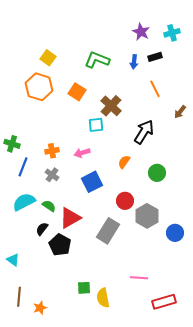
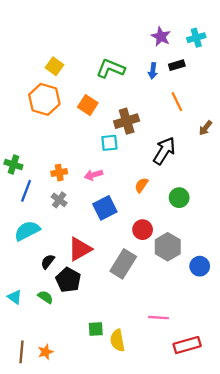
brown cross: (111, 106) -> (127, 121), turned 30
green semicircle: (49, 206) -> (45, 297), moved
brown line: (19, 297) -> (21, 352), moved

